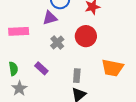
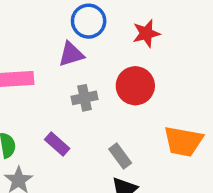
gray cross: (57, 43) -> (84, 98), turned 32
gray rectangle: (77, 76) -> (120, 156), turned -40

